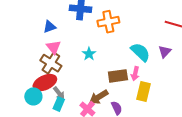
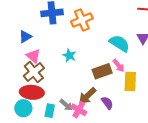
brown cross: (51, 63) -> (34, 72), turned 30
pink arrow: (135, 74) -> (119, 66), turned -40
red ellipse: (45, 83) -> (32, 92), turned 40
gray arrow: (59, 93) -> (66, 105), moved

